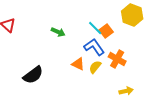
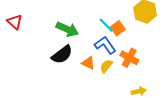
green arrow: (58, 32) -> (67, 29), size x1.5
black semicircle: (33, 75) -> (62, 55), moved

